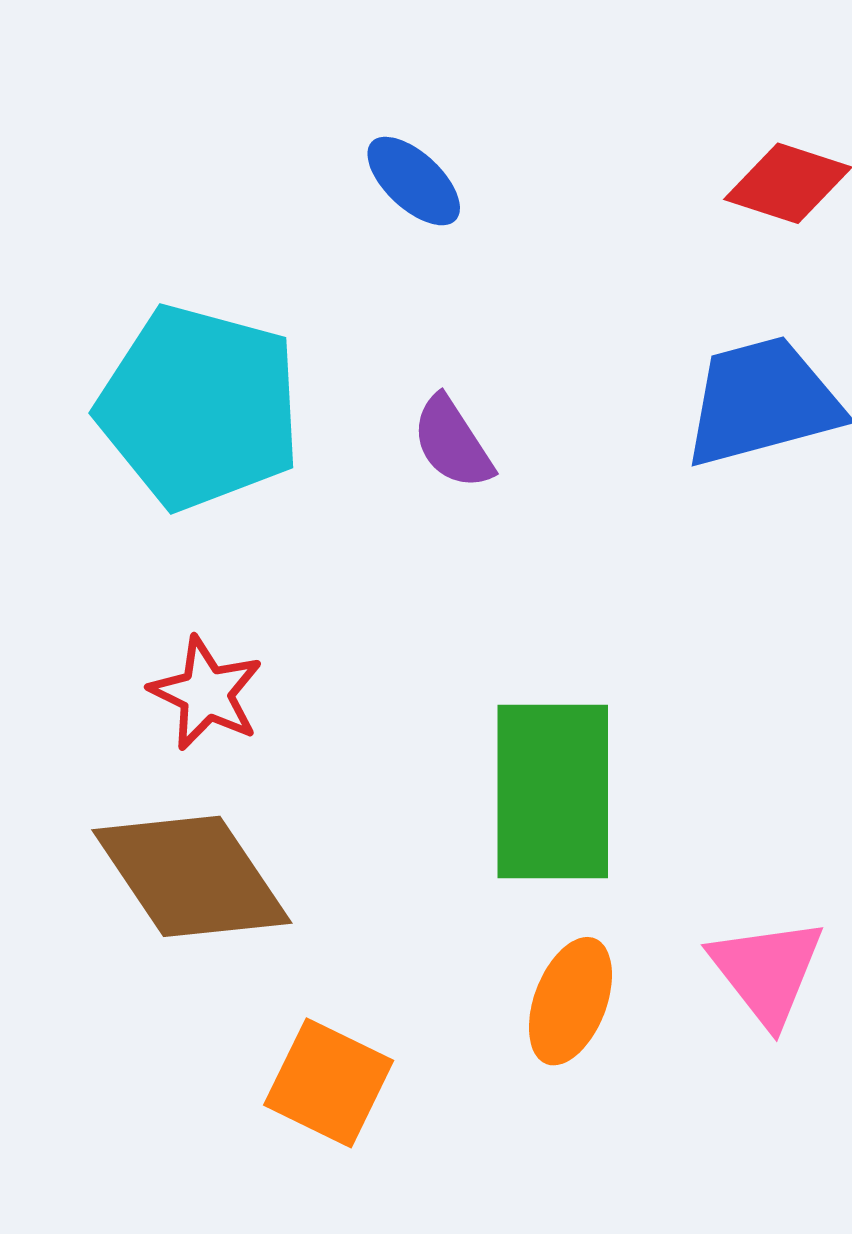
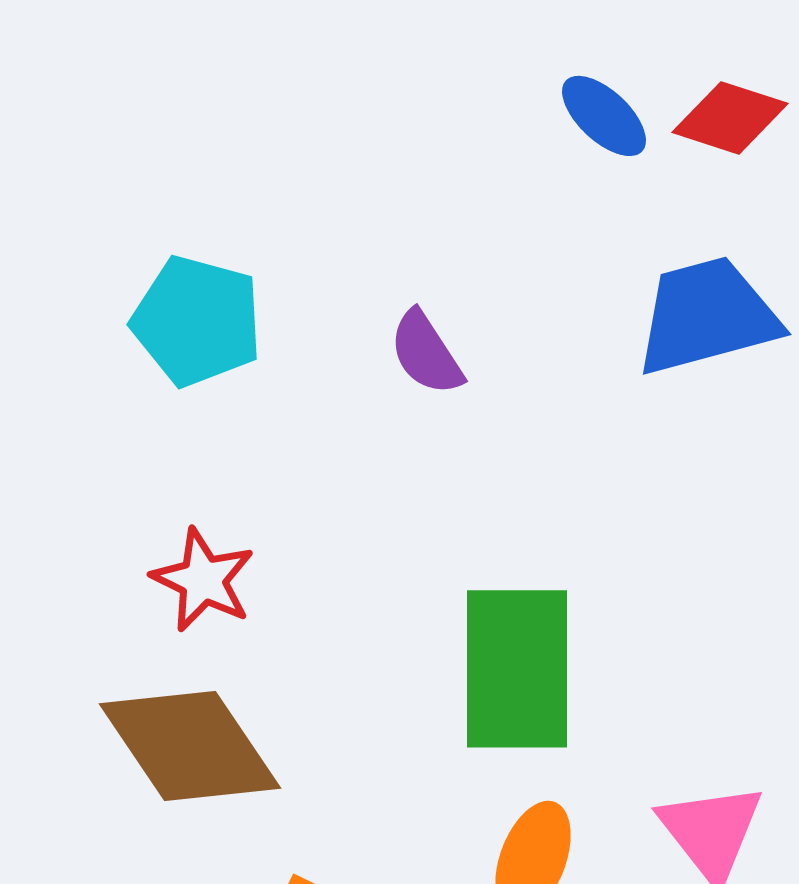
blue ellipse: (414, 181) -> (604, 116), moved
cyan pentagon: (200, 407) -> (197, 321), size x0.7

